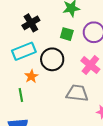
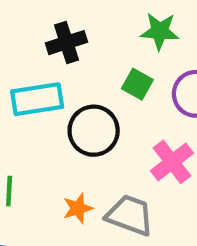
orange star: (31, 76) -> (78, 208), moved

